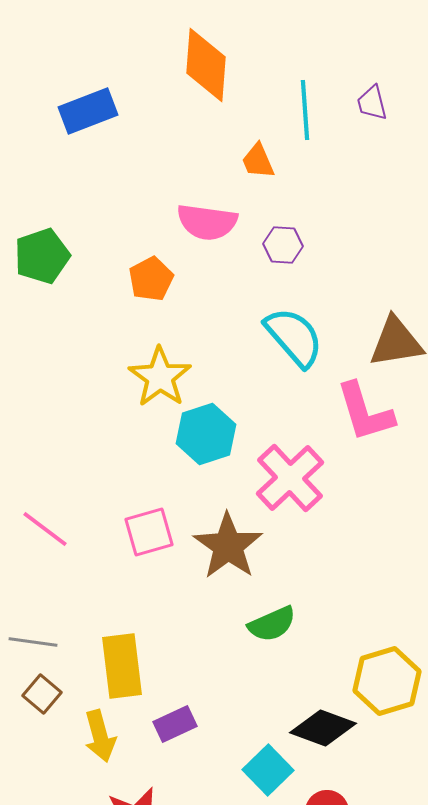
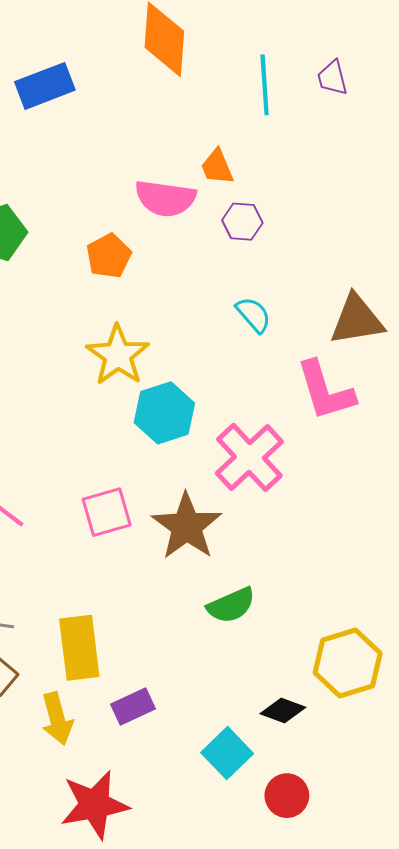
orange trapezoid: (258, 161) -> (217, 167), moved
cyan semicircle: (294, 337) -> (253, 315), size x0.6
black diamond: (323, 728) -> (283, 711), size x0.7

